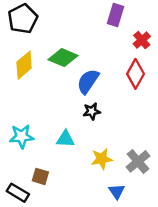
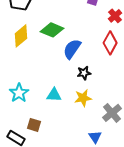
black star: (92, 111) -> (84, 73), moved
cyan star: (22, 136) -> (19, 93), turned -30
yellow star: (102, 159) -> (83, 98), moved

